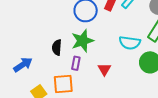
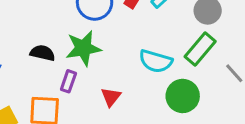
black semicircle: (57, 47) -> (43, 53), turned 91

